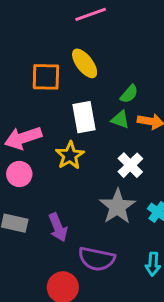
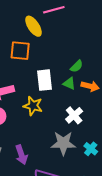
yellow ellipse: (85, 63) -> (34, 26), moved
yellow star: (70, 155) -> (33, 106), turned -30
gray star: (117, 207) -> (63, 143), turned 30

